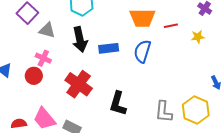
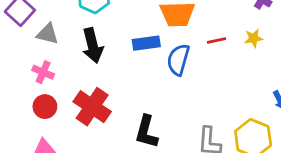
red line: (171, 26) -> (217, 40), moved
blue rectangle: (109, 48) -> (146, 43), moved
red circle: (34, 76) -> (45, 107), moved

